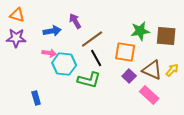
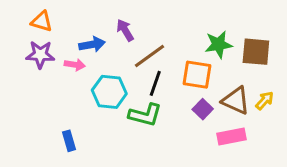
pink arrow: (49, 53) -> (75, 65), moved
black line: (96, 58) -> (155, 83), turned 48
pink rectangle: (149, 95) -> (231, 136), turned -54

